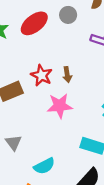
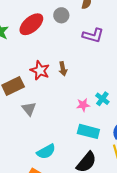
pink star: (60, 106) -> (83, 105), moved, size x0.6
gray triangle: (13, 143) -> (29, 109), moved

